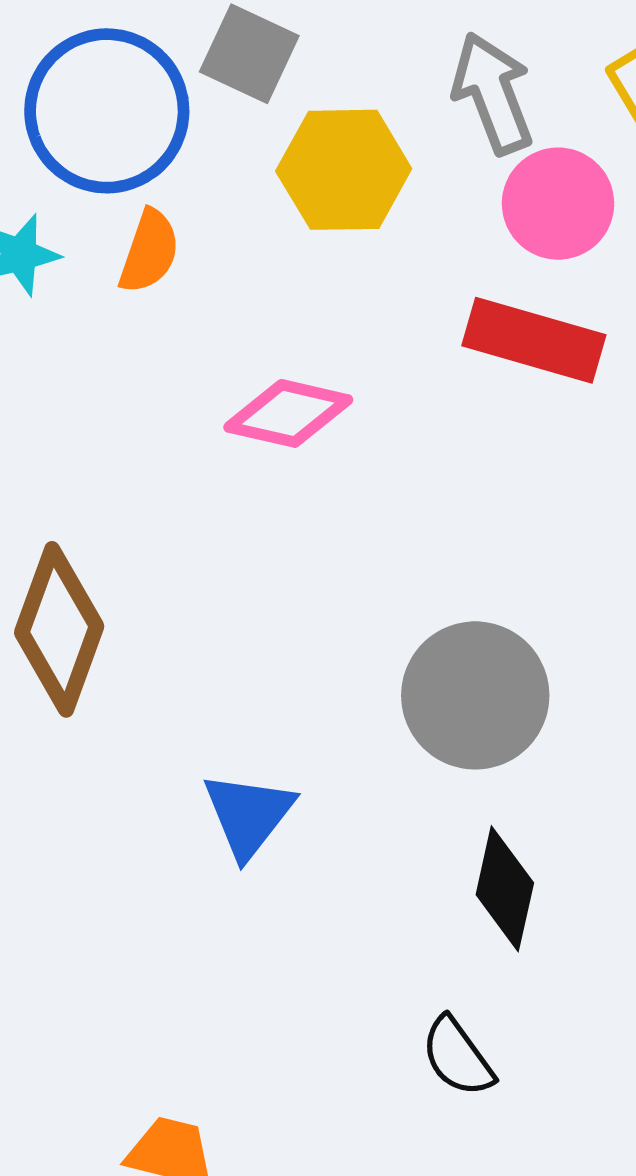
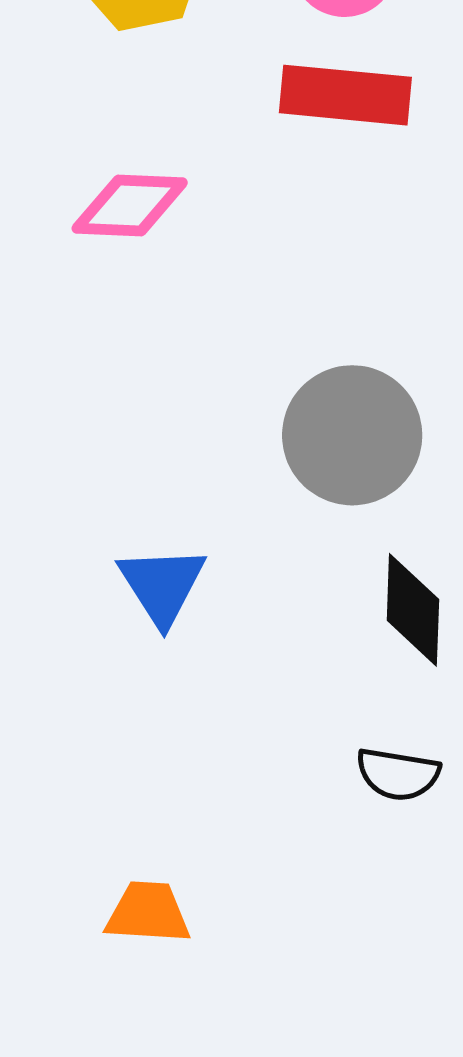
black semicircle: (458, 1057) -> (398, 774), turned -34

